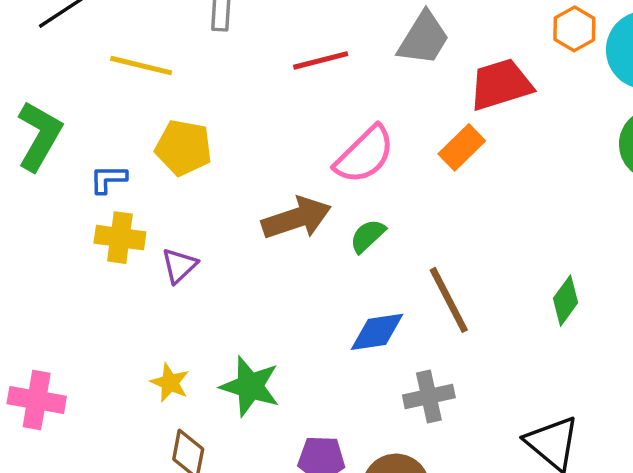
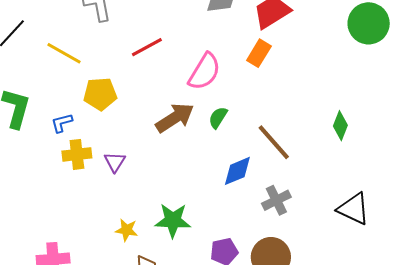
red line: (321, 60) -> (147, 47), moved
yellow line: (141, 66) -> (64, 53), turned 30

